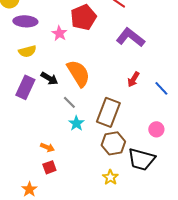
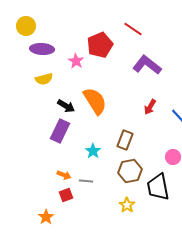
purple rectangle: (25, 87) -> (60, 131), moved
gray line: (69, 102) -> (86, 181), moved, turned -40
brown rectangle: (108, 112) -> (125, 140), size x0.7
black trapezoid: (141, 159) -> (158, 187), turned 64

